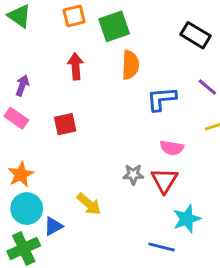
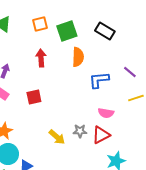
black rectangle: (196, 35) -> (105, 31), moved
red triangle: (164, 180) -> (101, 135), turned 30
yellow arrow: (89, 204) -> (57, 137), moved

